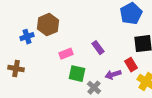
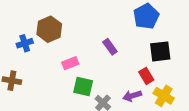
purple rectangle: (98, 48) -> (110, 47), moved
purple arrow: (113, 75) -> (132, 96), moved

